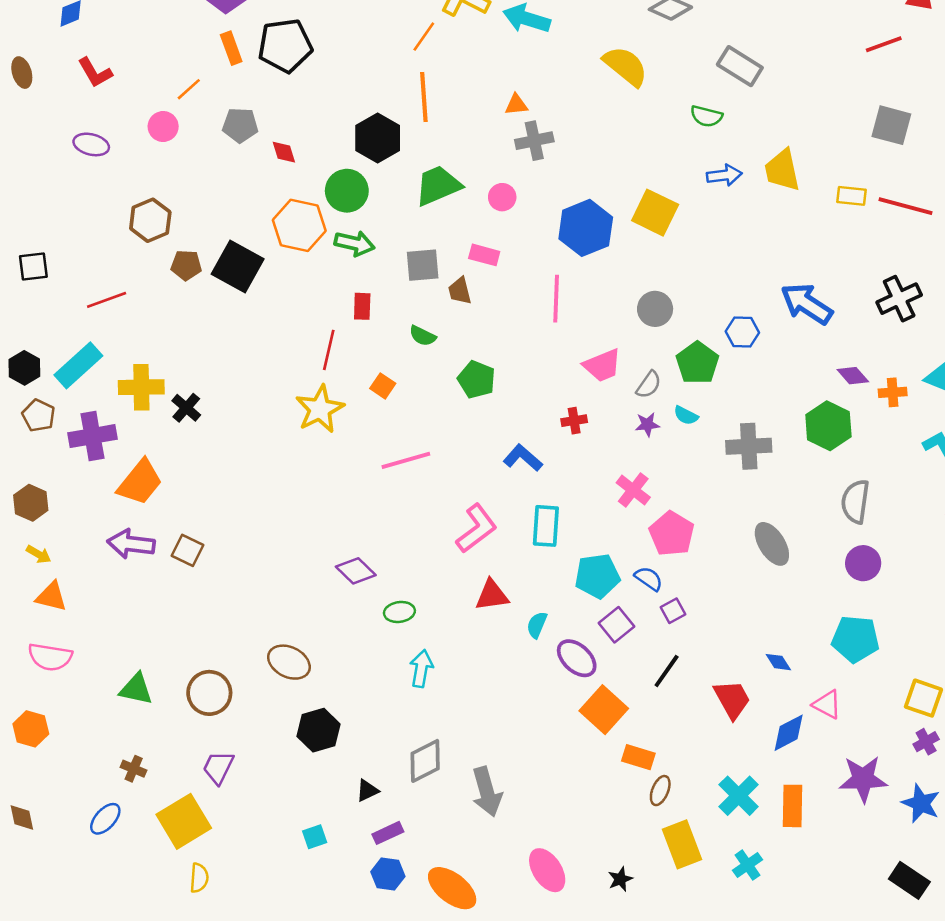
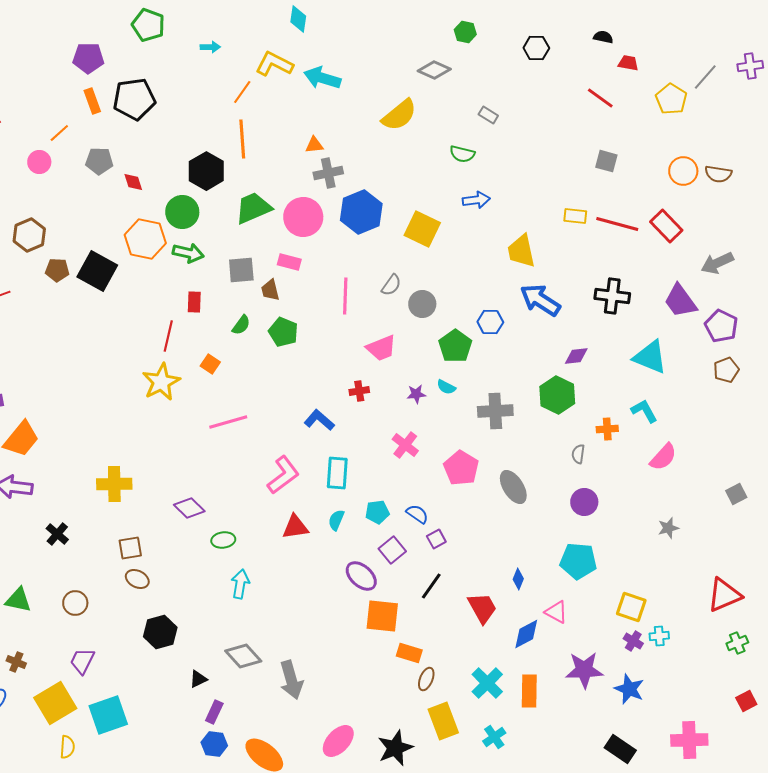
red line: (884, 44) -> (600, 98), turned 56
yellow semicircle: (625, 66) -> (399, 115), turned 102
gray rectangle: (740, 66) -> (488, 115), size x0.6
gray square: (891, 125) -> (606, 161), size x0.7
yellow trapezoid: (782, 170) -> (521, 251), moved
pink circle: (502, 197) -> (303, 217), size x1.8
blue hexagon: (586, 228) -> (361, 212), moved
black cross: (899, 299) -> (612, 296), turned 32
green semicircle: (423, 336) -> (241, 325), turned -80
purple diamond: (853, 376) -> (576, 356), turned -55
green pentagon: (477, 380) -> (283, 332), moved
gray semicircle: (649, 385) -> (391, 285), moved
yellow cross: (141, 387) -> (114, 484), moved
orange cross: (893, 392) -> (607, 429), moved
black cross: (186, 408) -> (57, 534), moved
gray semicircle: (855, 502) -> (578, 454), size x0.6
pink pentagon: (672, 534) -> (461, 468), moved
brown square: (188, 550) -> (130, 548), moved, turned -35
cyan pentagon: (597, 576) -> (377, 512), size x0.7
cyan semicircle: (537, 625) -> (336, 520), moved
brown ellipse: (289, 662) -> (137, 579), size x0.7
blue diamond: (778, 662) -> (518, 579), turned 55
brown circle: (209, 693) -> (75, 603), size x0.7
orange square: (604, 710) -> (382, 616), turned -36
purple cross: (926, 742) -> (633, 641), turned -30
gray diamond: (425, 761) -> (243, 656), turned 75
purple rectangle: (388, 833) -> (214, 712), turned -40
cyan square: (315, 837) -> (108, 715), moved, size x2.0
pink ellipse: (547, 870) -> (338, 741), turned 76
black star: (620, 879) -> (395, 748), size x1.8

